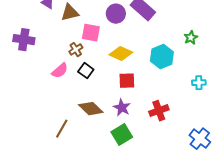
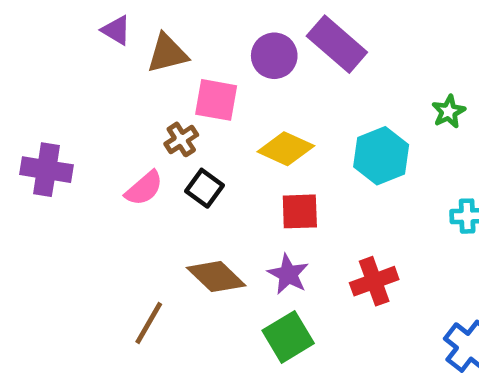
purple cross: (24, 40) -> (46, 170), moved

